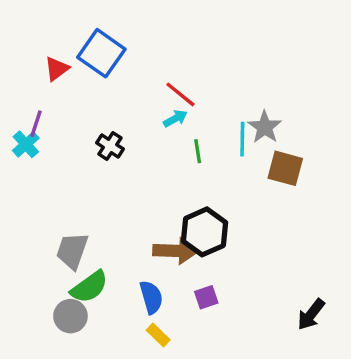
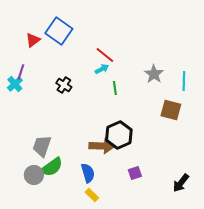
cyan line: (242, 139) -> (184, 81), moved
brown square: (285, 168) -> (171, 110), moved
purple square: (206, 297) -> (135, 173), moved
gray circle: (70, 316) -> (34, 175), moved

